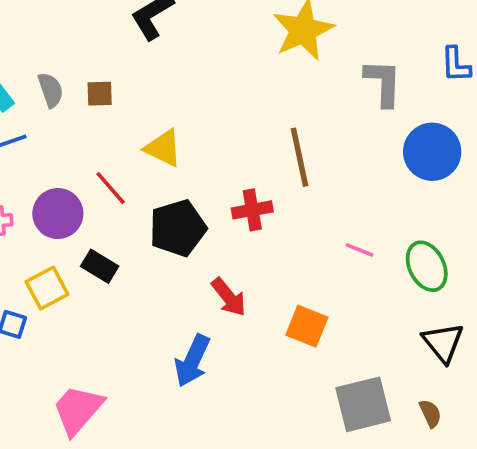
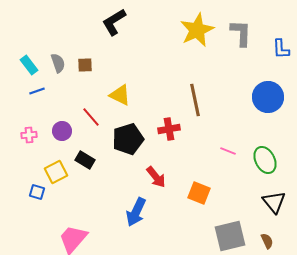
gray L-shape: (383, 83) -> (241, 33), moved
purple circle: (58, 214) -> (62, 131), size x0.7

